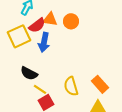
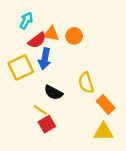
yellow square: (19, 36) -> (21, 67), moved
black semicircle: (29, 73) -> (53, 93), moved
yellow semicircle: (71, 86) -> (86, 83), moved

